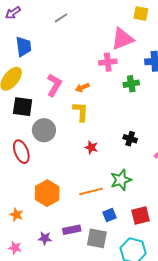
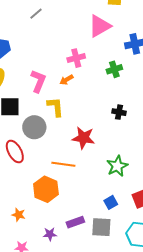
pink cross: (108, 62) -> (76, 58), moved
yellow L-shape: (81, 112) -> (55, 107), moved
black cross: (130, 139) -> (119, 112), moved
red star: (91, 147) -> (84, 138), size x1.6
orange line: (91, 191) -> (63, 164), moved, turned 30

